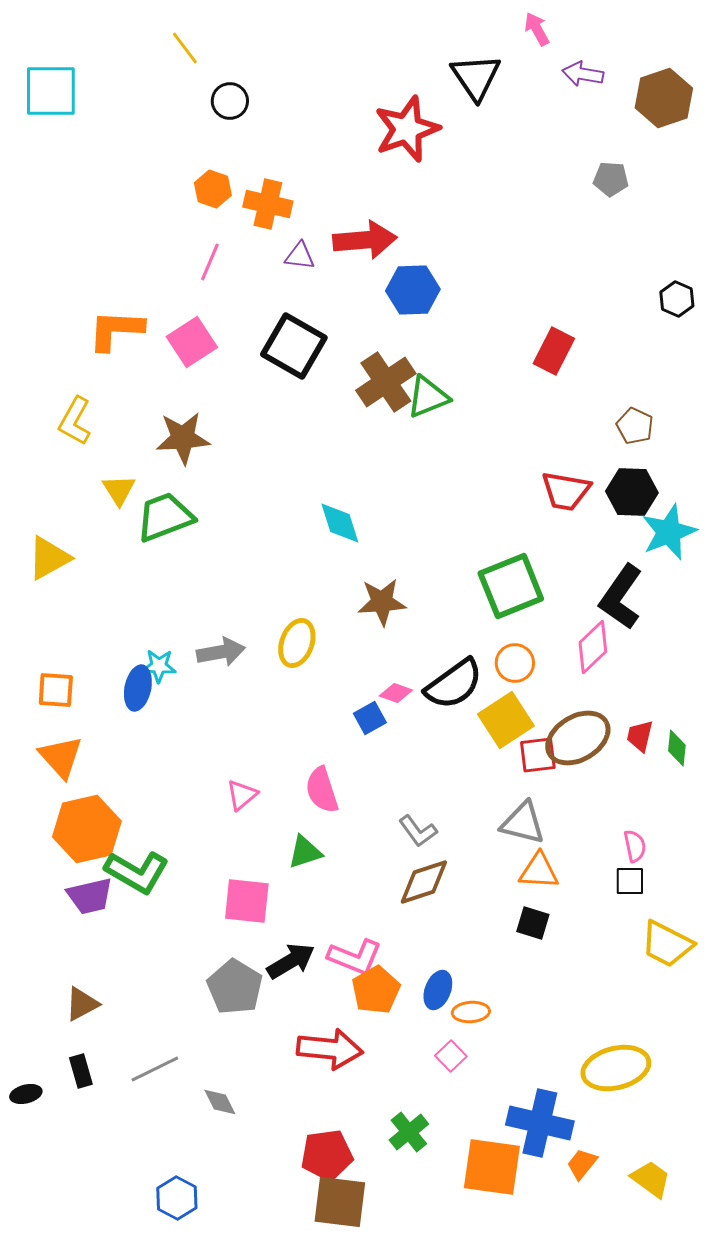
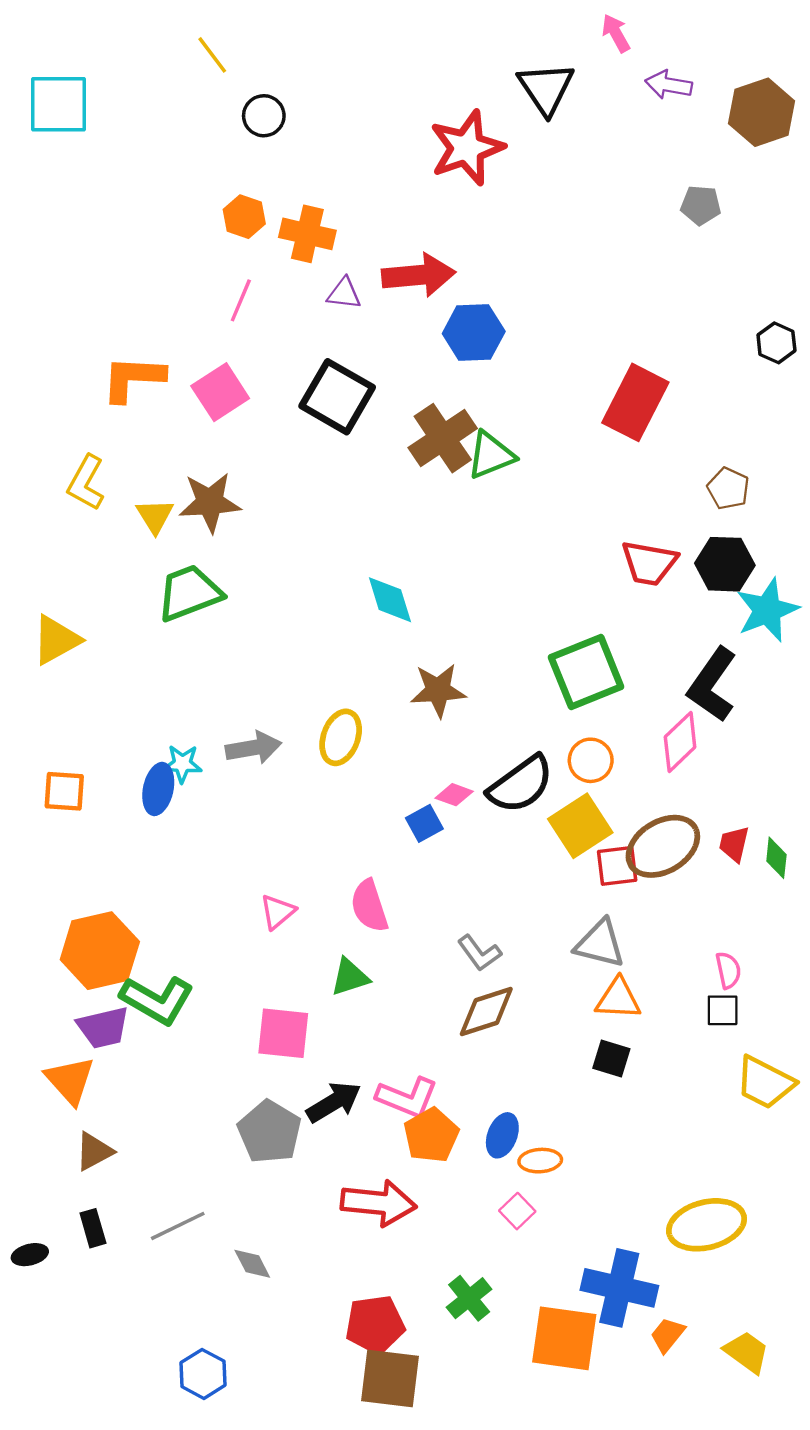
red rectangle: (554, 351) -> (635, 402), size x1.4
yellow triangle: (119, 490) -> (155, 516), moved
orange triangle: (61, 757) -> (70, 1080), moved

